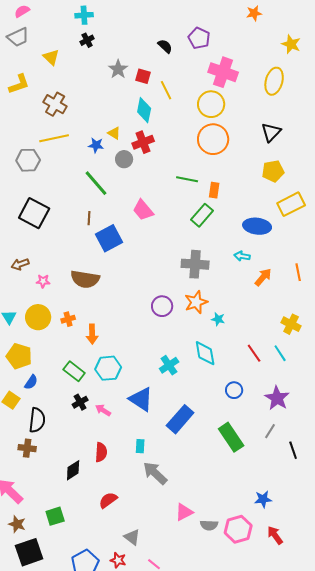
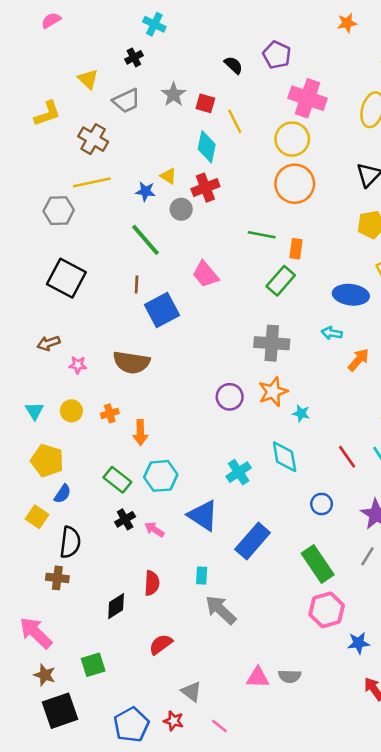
cyan cross: (84, 15) -> (154, 24), moved, turned 30
gray trapezoid: (18, 37) -> (126, 101), moved
yellow circle: (38, 317) -> (71, 411), size x0.7
pink triangle: (184, 512) -> (258, 678), moved, turned 30
pink hexagon: (238, 529) -> (327, 610), moved

